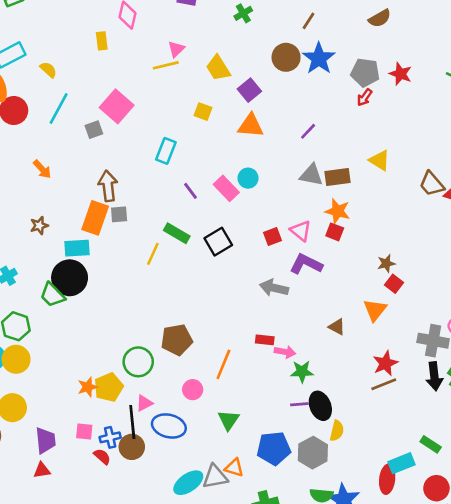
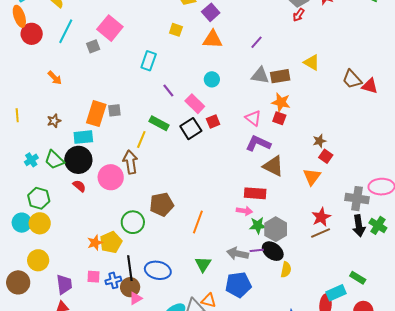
brown arrow: (108, 186) -> (130, 162), moved
pink rectangle: (226, 188) -> (195, 104), moved
red square: (273, 236) -> (213, 121), moved
gray arrow: (274, 288) -> (238, 254), moved
green trapezoid: (52, 295) -> (54, 160), moved
brown triangle: (337, 327) -> (273, 166), moved, size x1.6
red rectangle: (265, 340) -> (255, 193), moved, size x1.5
pink circle: (193, 390) -> (111, 177), moved, size x1.6
pink triangle: (144, 403) -> (136, 298), moved
black ellipse: (320, 406) -> (273, 251), turned -30
gray hexagon: (313, 453) -> (276, 229), moved
red semicircle: (102, 456) -> (79, 186), moved

